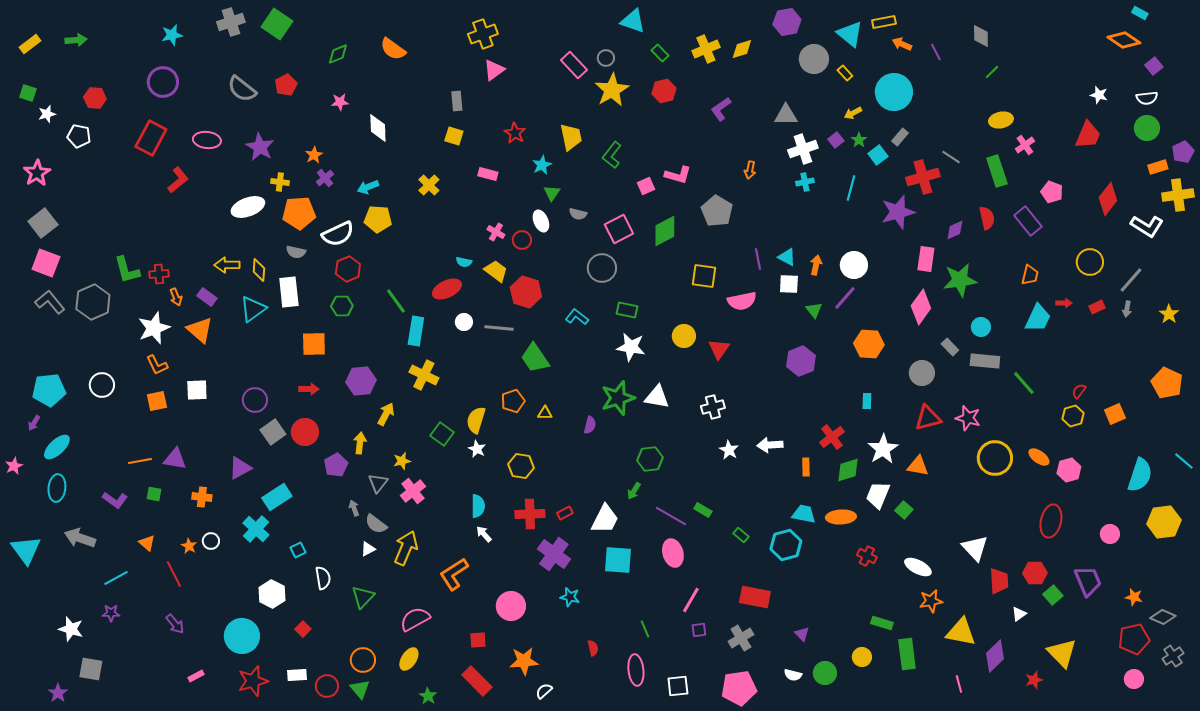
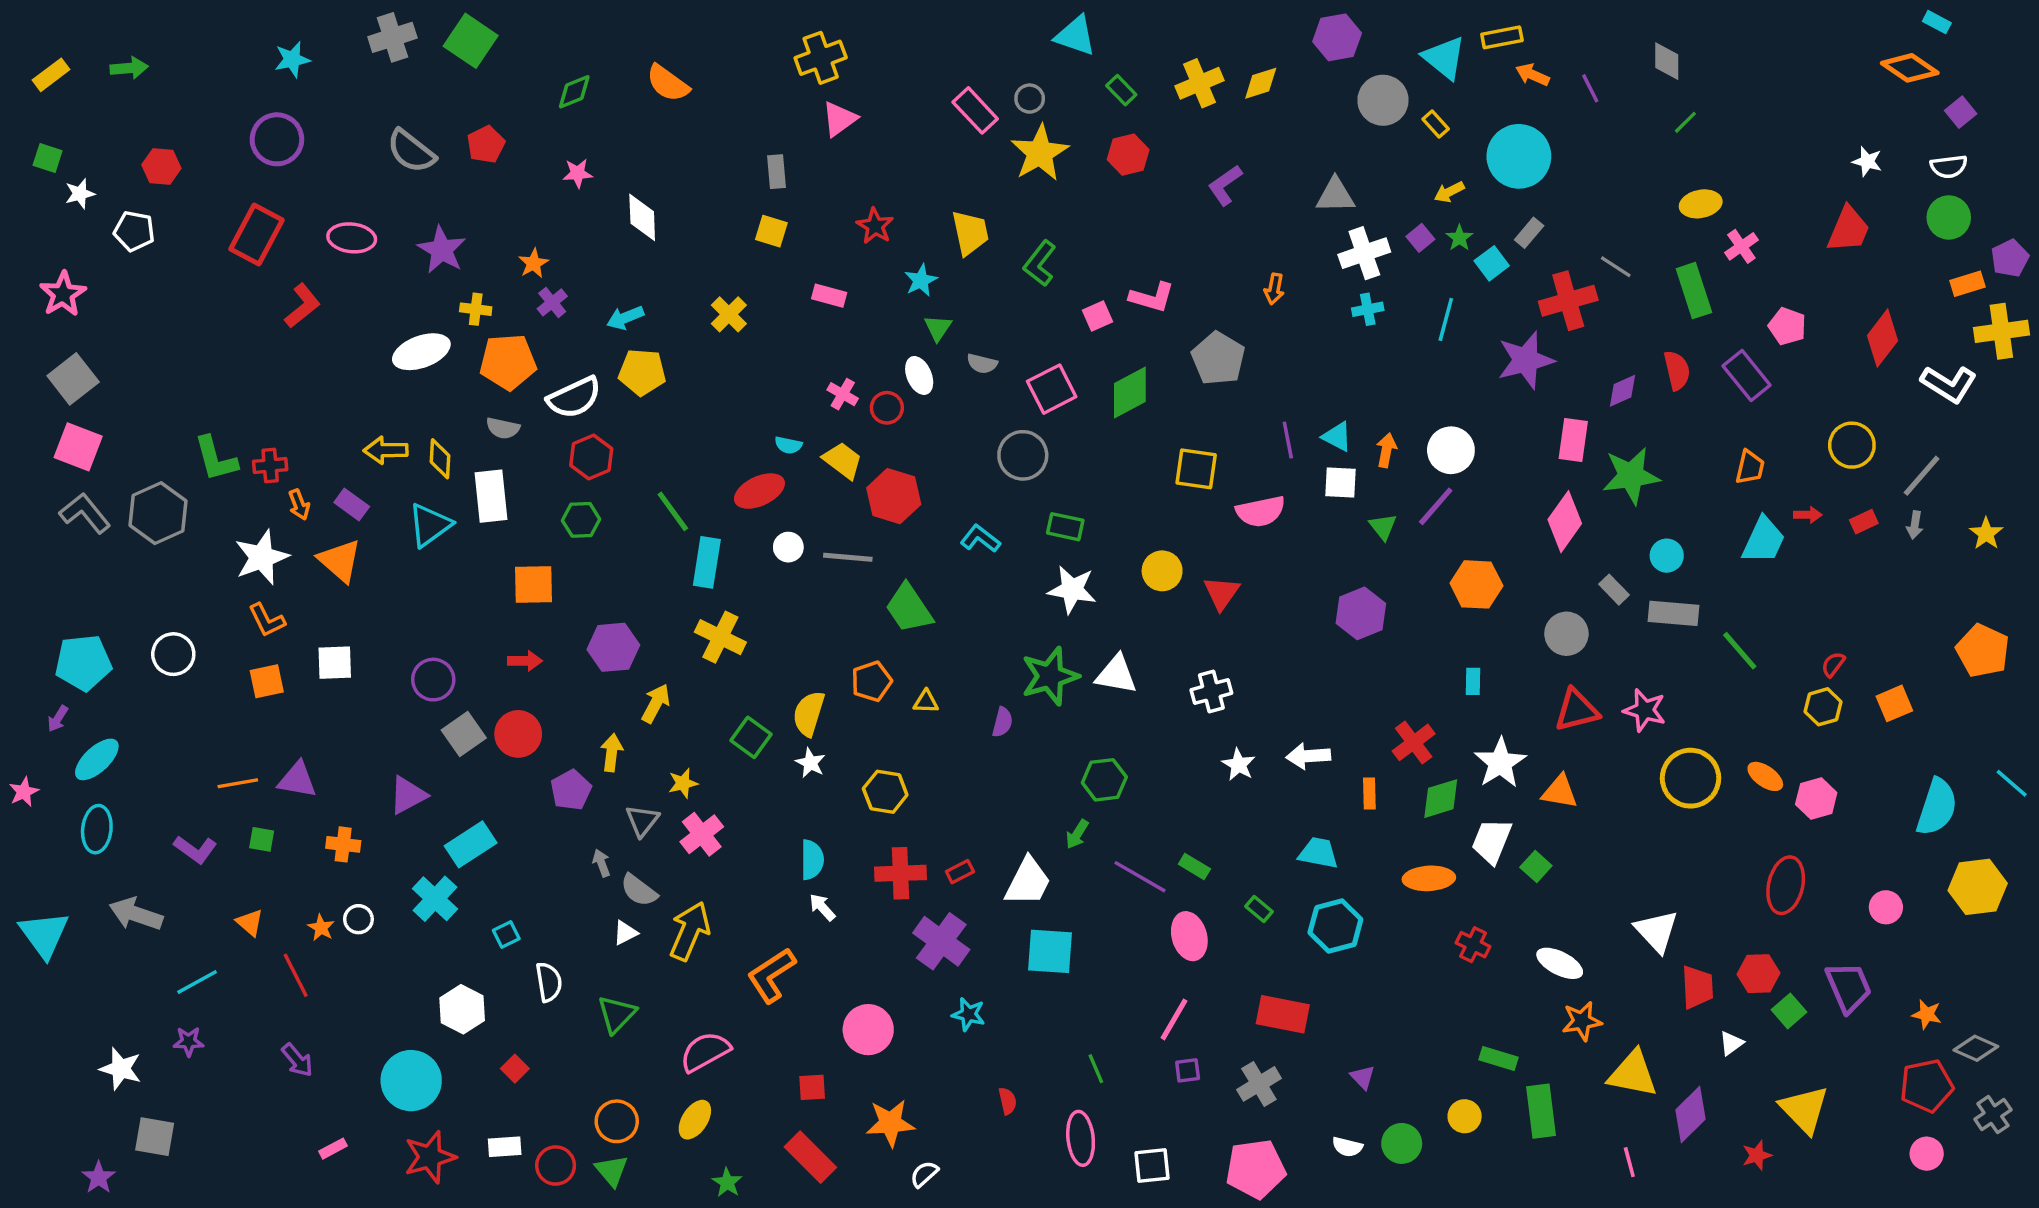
cyan trapezoid: (804, 514) -> (1318, 853), moved
pink ellipse: (673, 553) -> (1189, 936), moved

